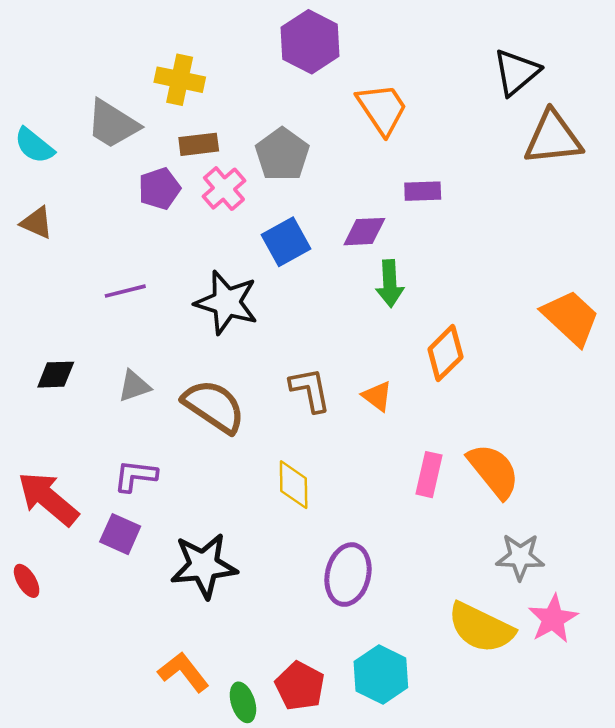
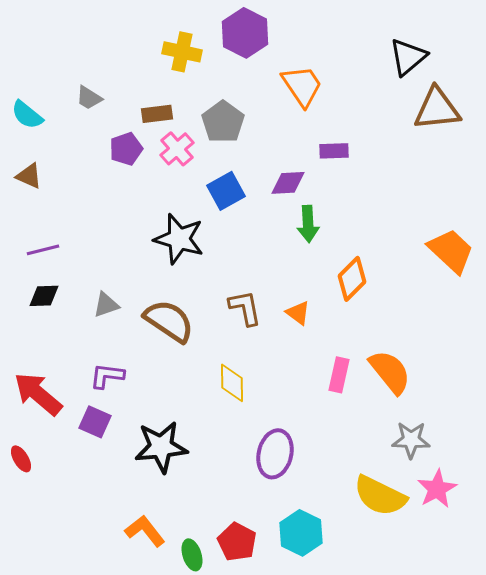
yellow cross: (180, 80) -> (182, 52), moved
gray trapezoid: (113, 124) -> (89, 98), size x0.6
purple line: (125, 291) -> (43, 250), moved

